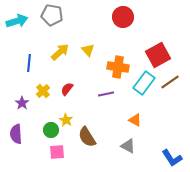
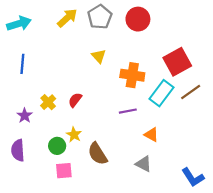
gray pentagon: (52, 15) -> (100, 17), moved, turned 30
yellow arrow: (60, 52) -> (67, 18), moved
blue line: (29, 63) -> (22, 64), moved
purple line: (106, 94) -> (128, 111), moved

